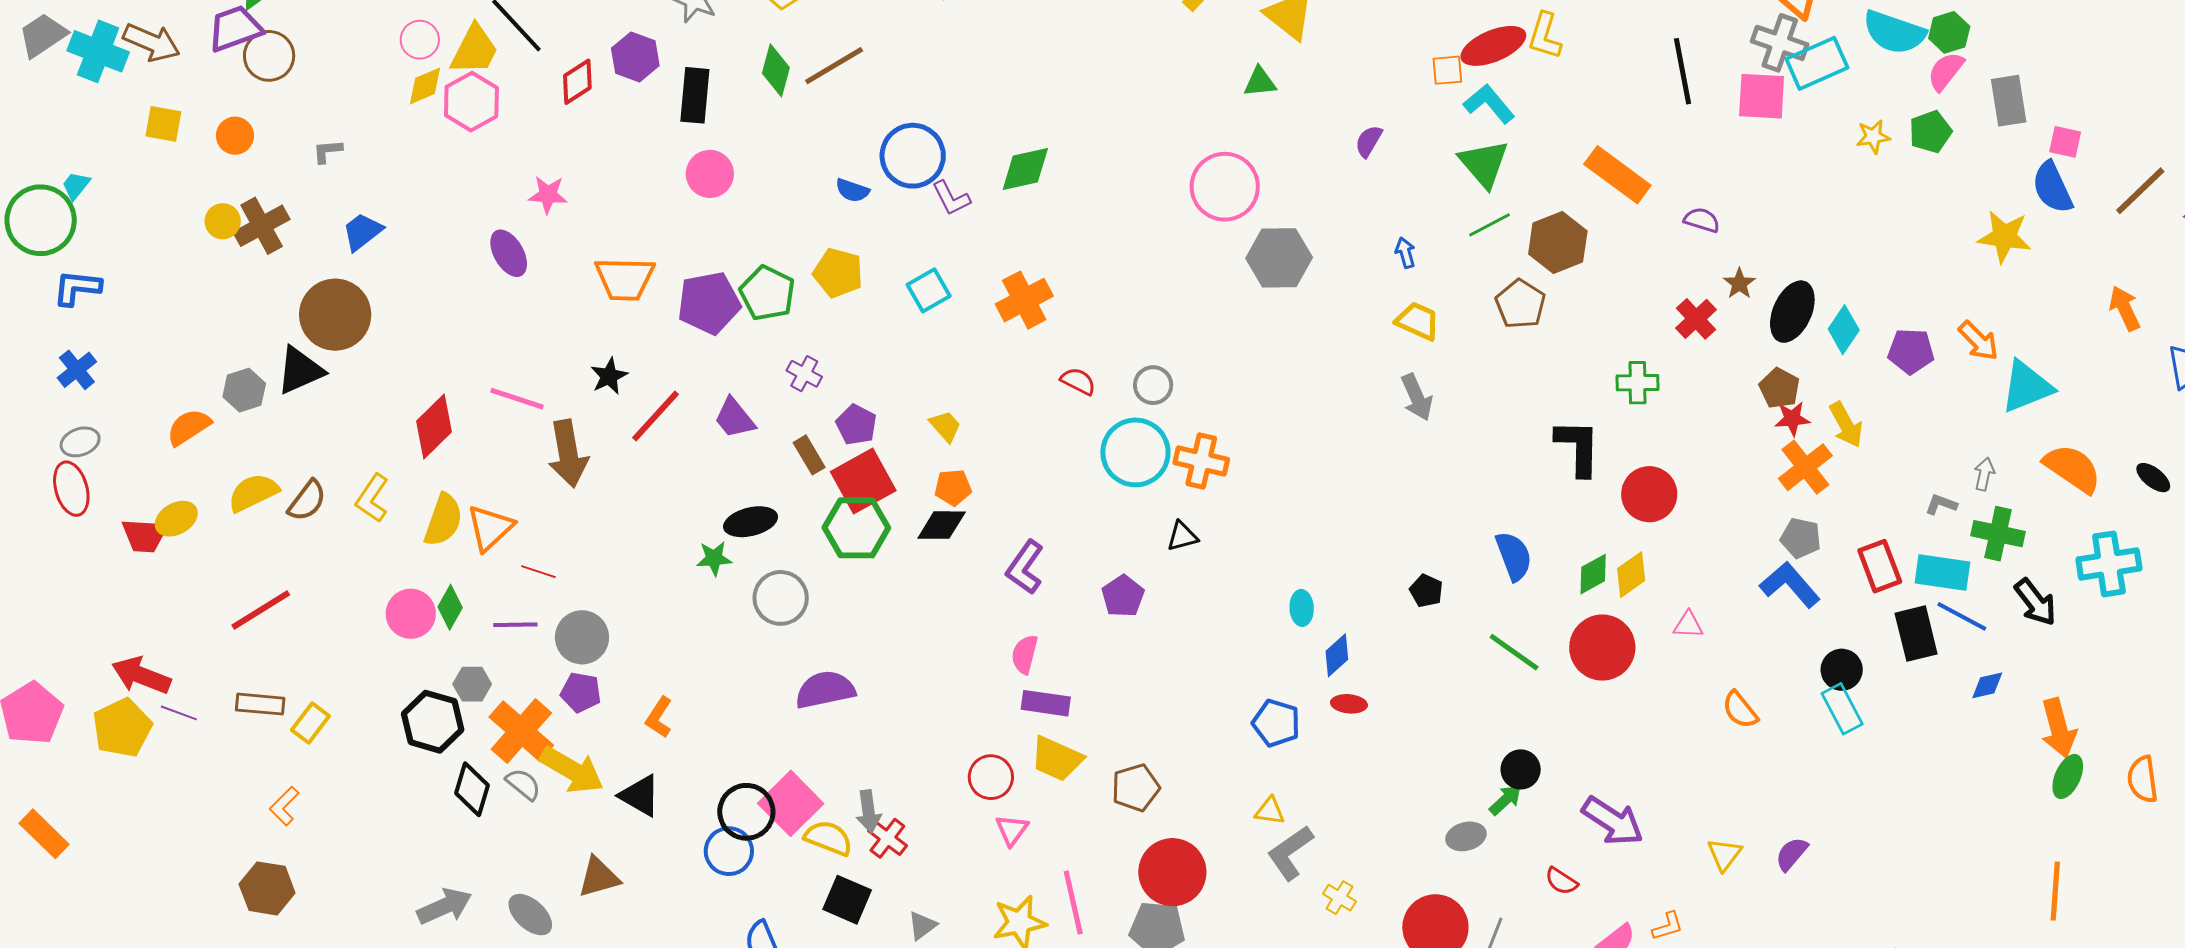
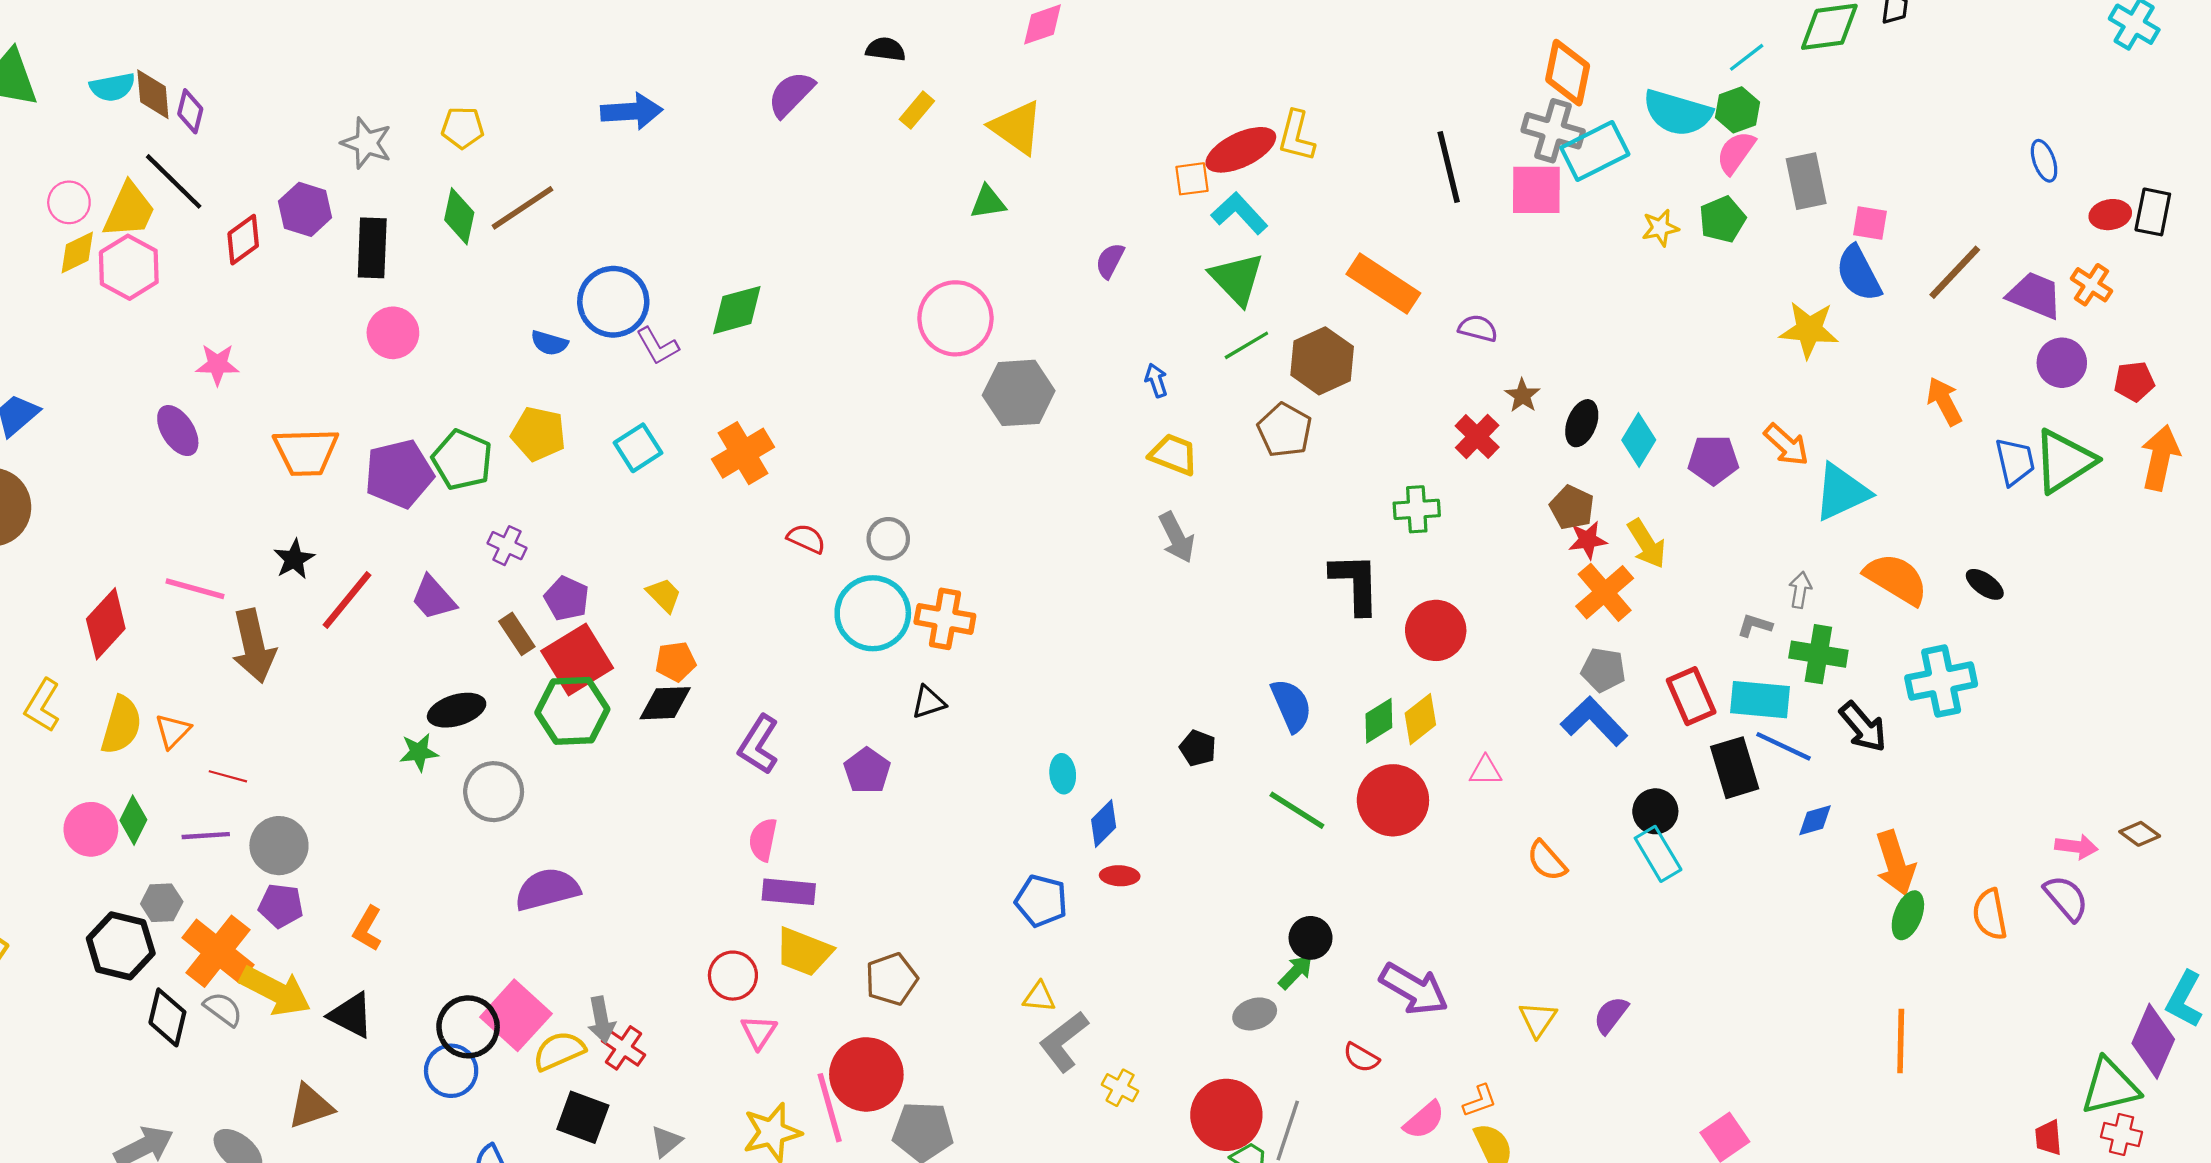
black ellipse: (1792, 312) -> (1582, 423), size x0.7
orange triangle: (490, 528) -> (173, 731), size x0.7
yellow semicircle: (828, 838) -> (559, 1051), turned -42
red circle: (1172, 872) -> (866, 1074), moved

